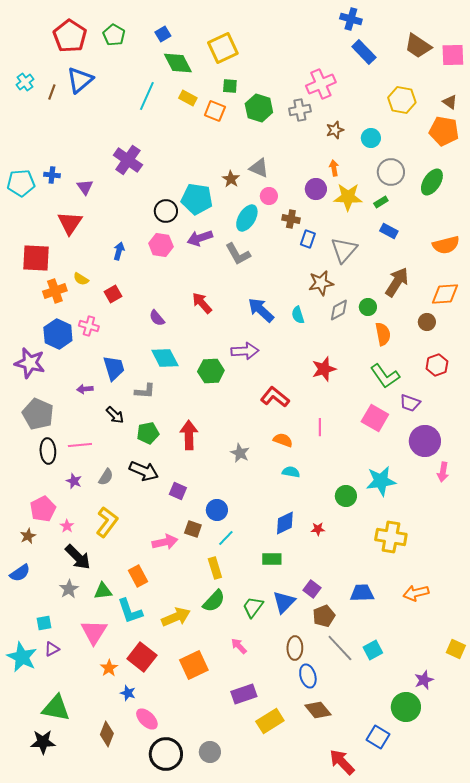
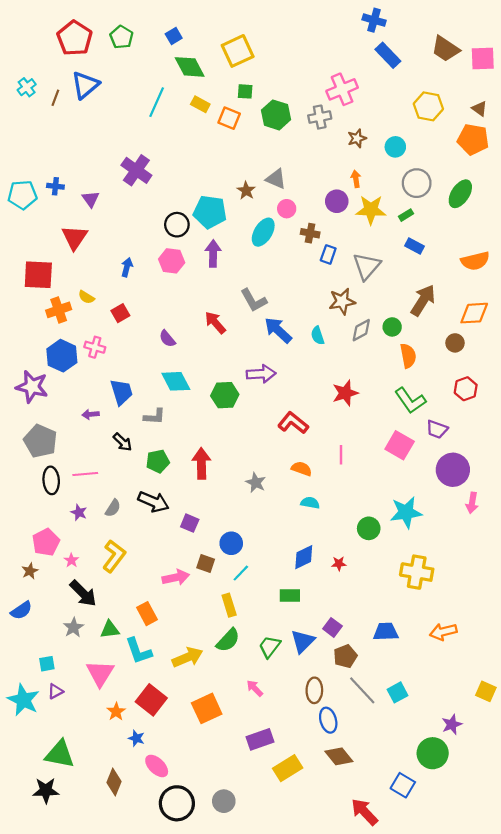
purple arrow: (200, 238) -> (213, 253), turned 110
gray L-shape: (238, 254) -> (254, 300), moved

